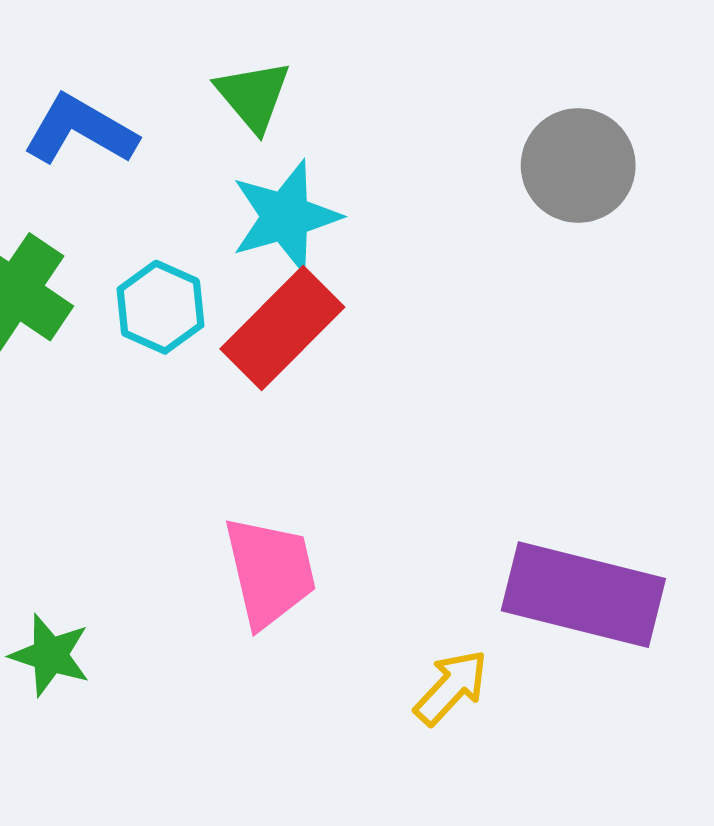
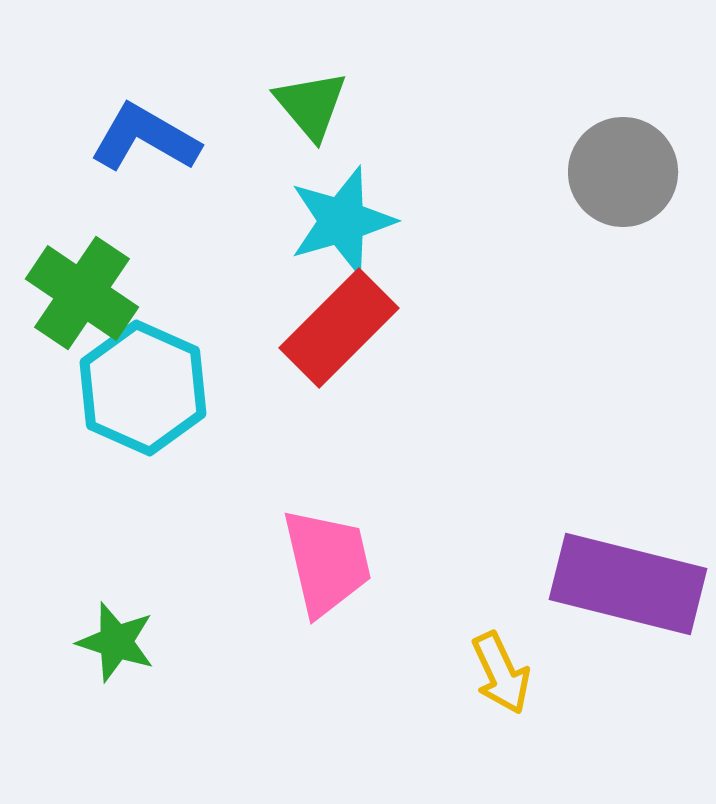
cyan hexagon: (161, 307) -> (143, 388), moved, size x1.5
yellow arrow: (451, 687) -> (501, 673), turned 112

